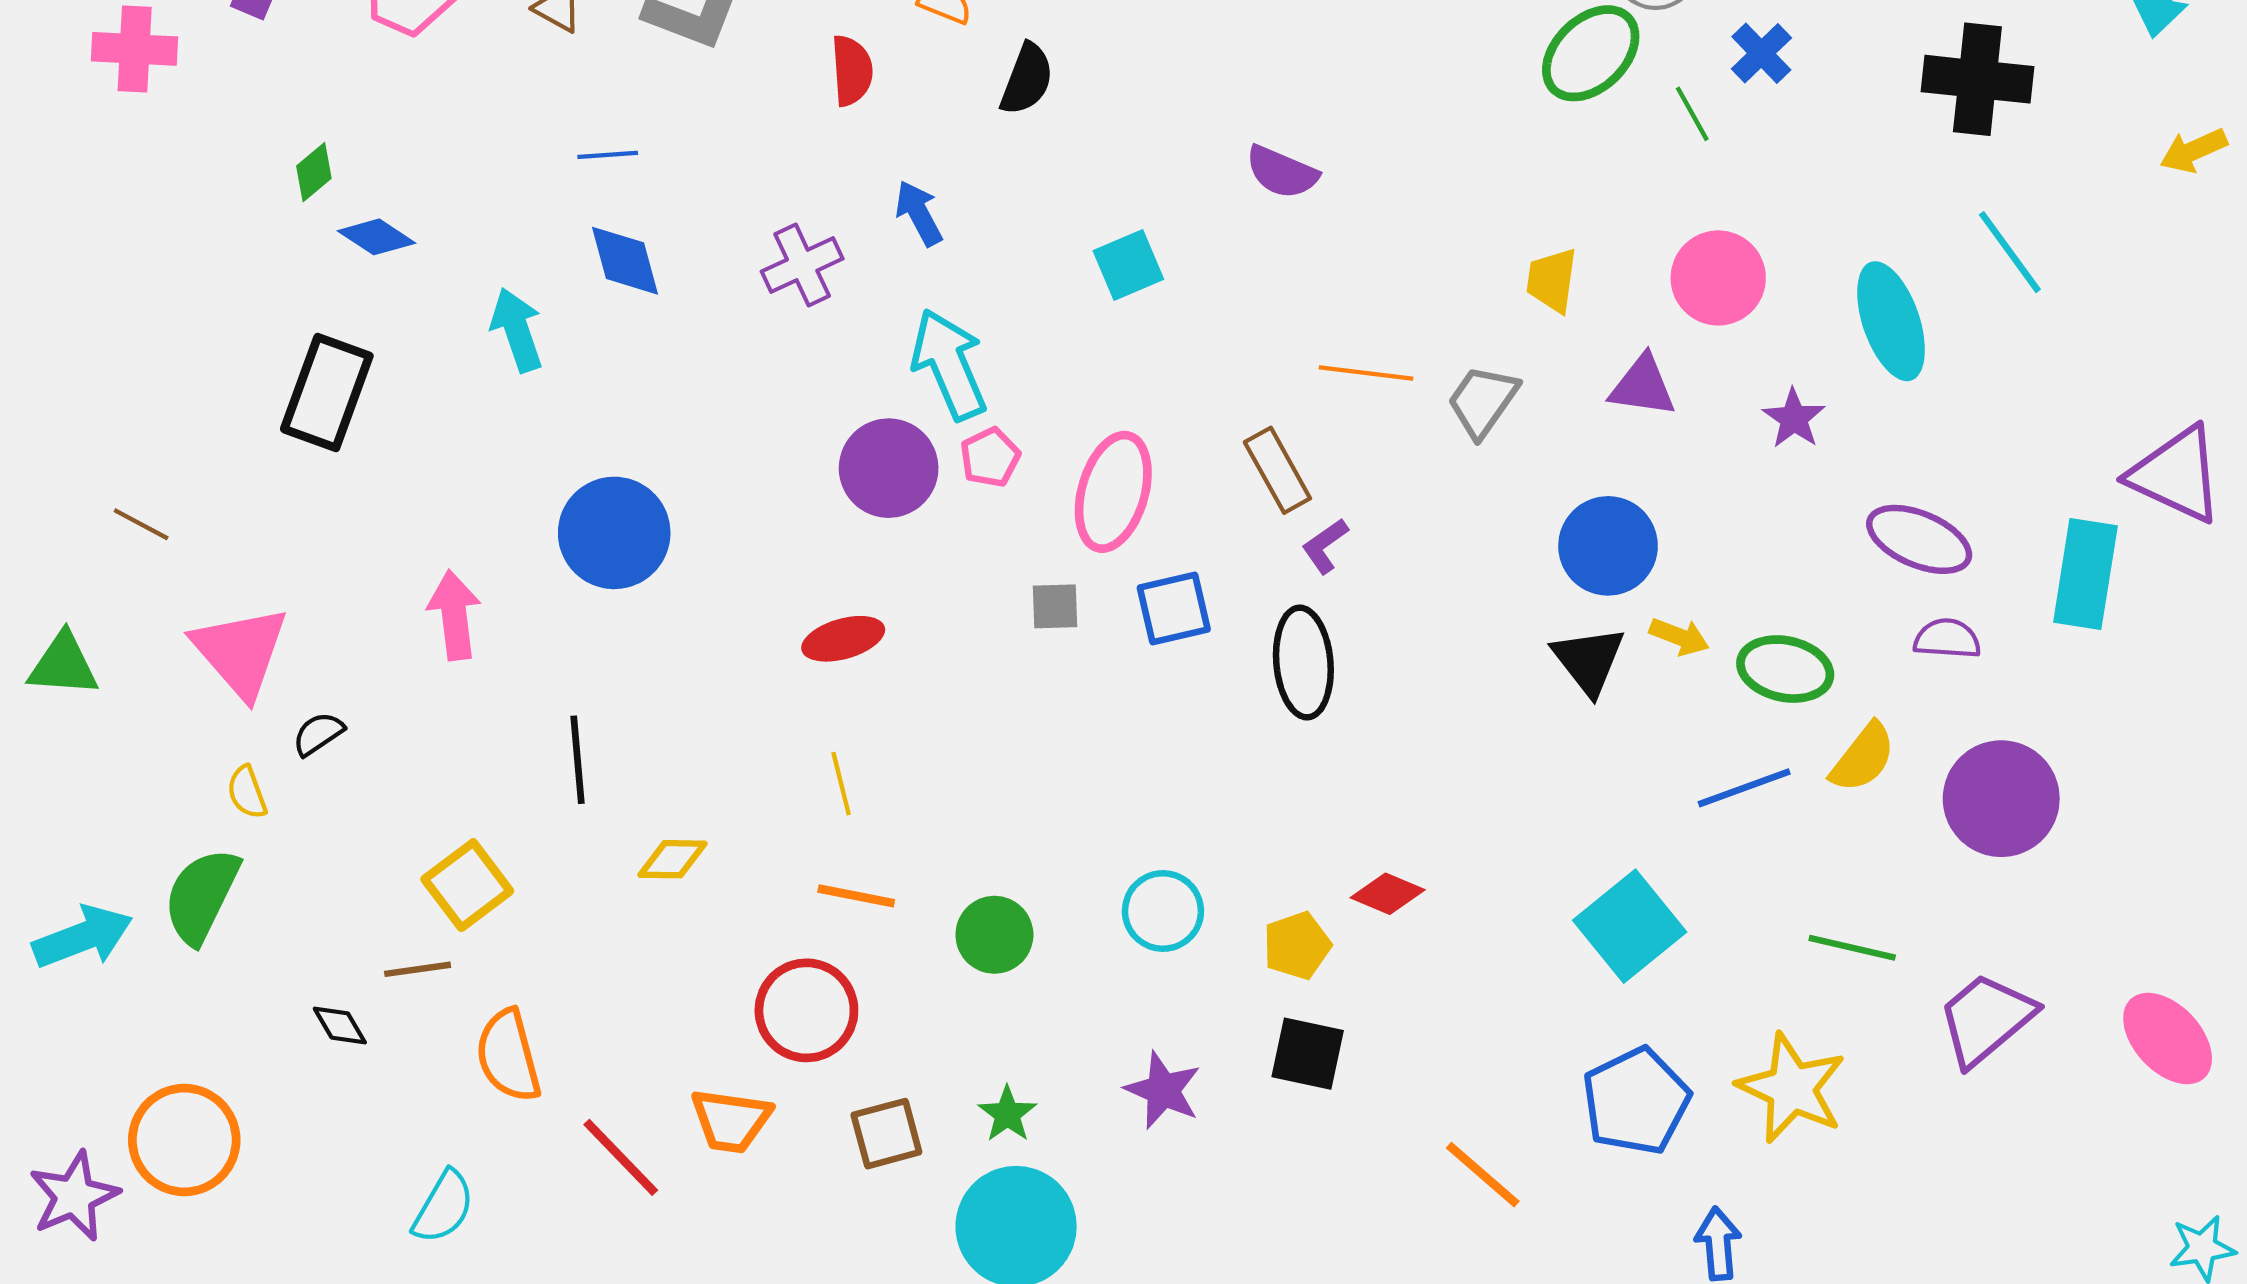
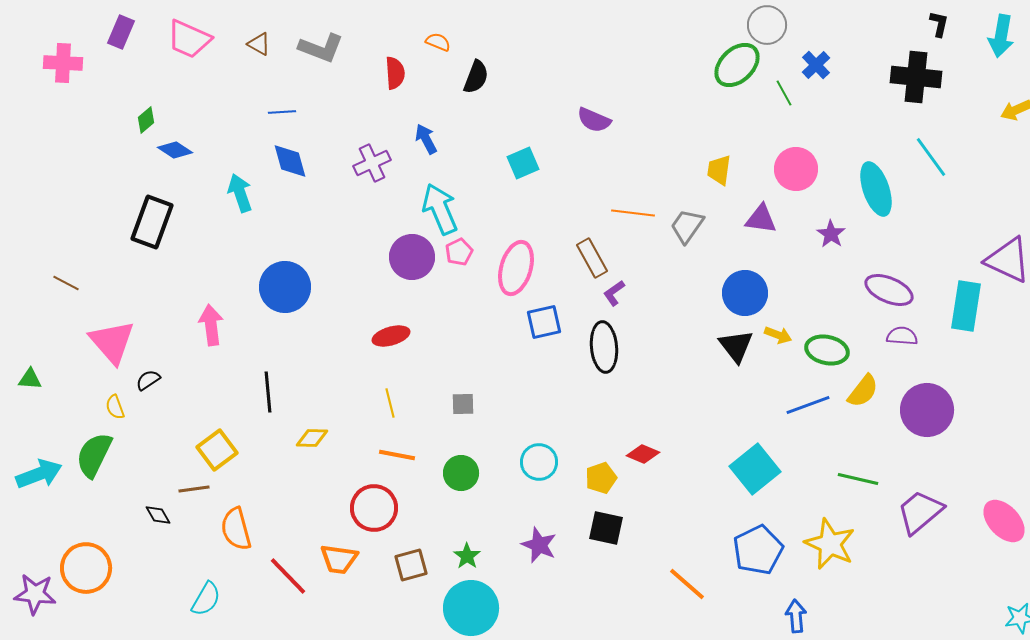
gray square: (1055, 606) -> (463, 404), moved
green triangle: (63, 665) -> (30, 379), moved, size x0.7
purple star: (74, 1196) -> (35, 594), turned 30

